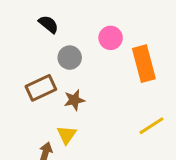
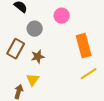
orange rectangle: (144, 64) -> (84, 46), moved
brown rectangle: (41, 88) -> (16, 49), turned -36

